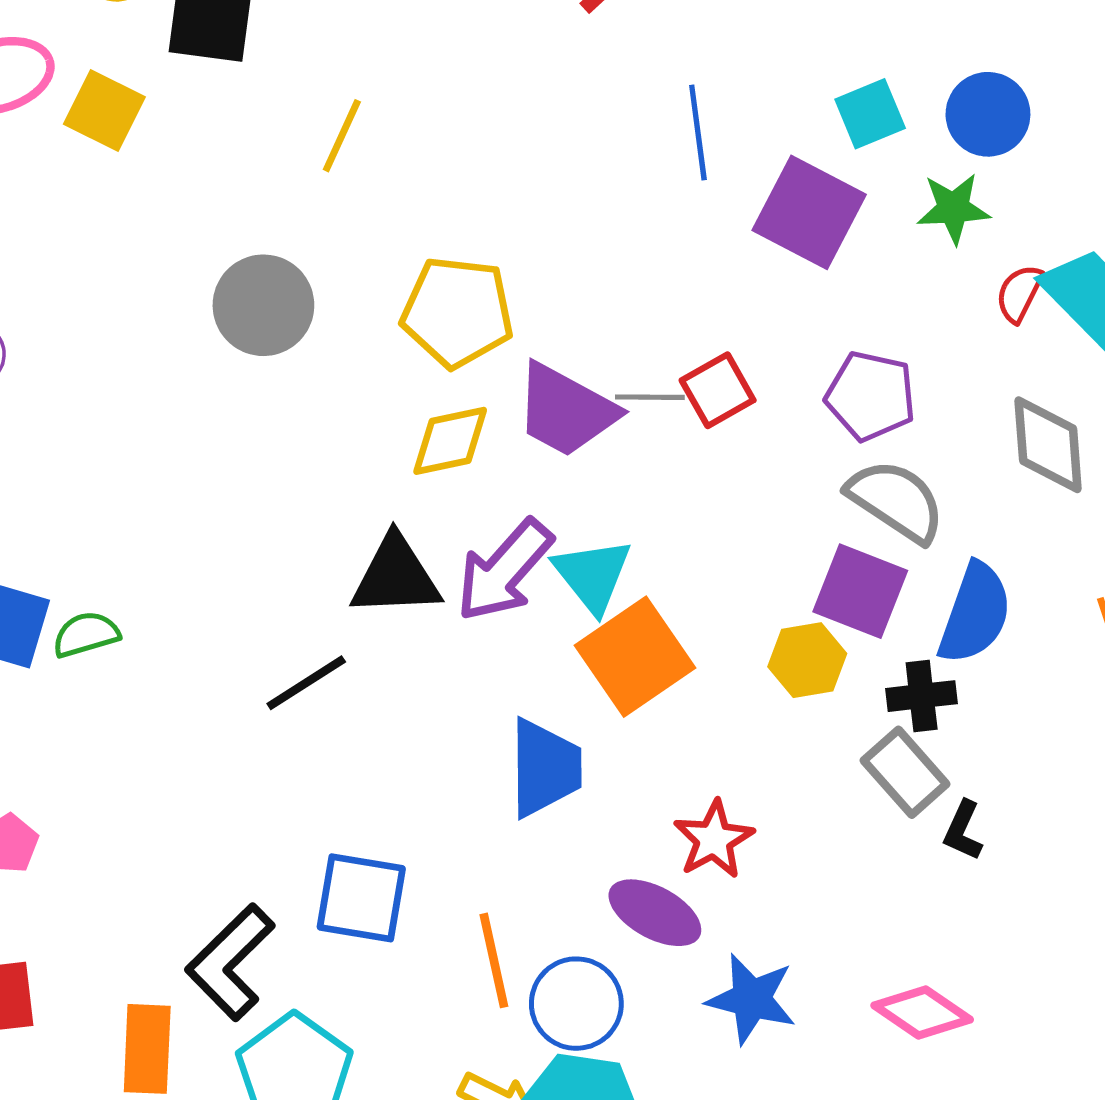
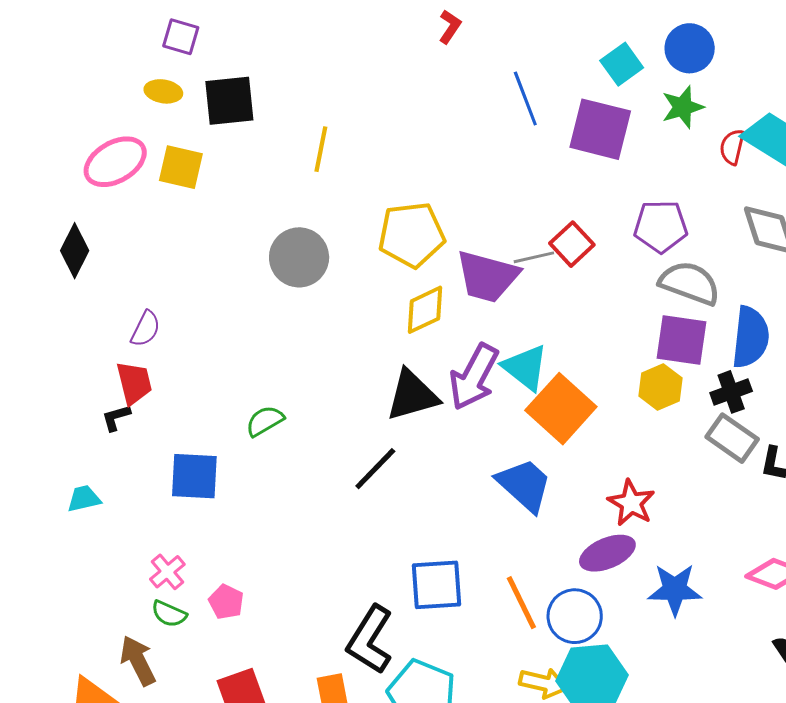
green semicircle: (86, 634) -> (265, 421), moved
blue trapezoid: (545, 768) -> (524, 485), turned -34
purple ellipse: (655, 913) -> (607, 553), turned -38

